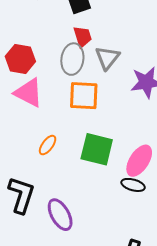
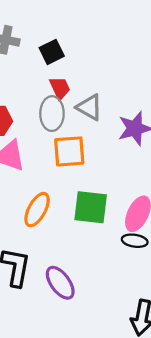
gray triangle: (107, 58) -> (89, 107), turned -32
orange ellipse: (48, 145) -> (37, 210), size x1.5

